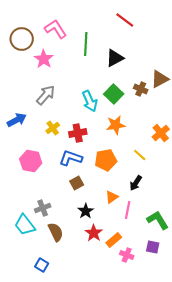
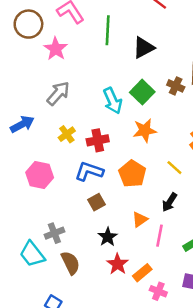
orange pentagon: (106, 160) -> (132, 174), turned -30

